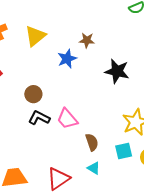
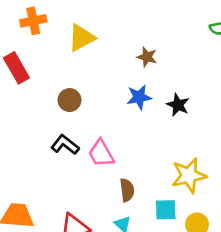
blue star: (67, 59) -> (139, 97), moved
black star: (117, 71) -> (178, 105), size x0.7
brown circle: (33, 94) -> (69, 100), moved

